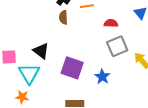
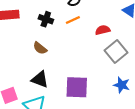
brown semicircle: (63, 17) -> (40, 48), moved, turned -32
blue star: (102, 77) -> (122, 85), moved

